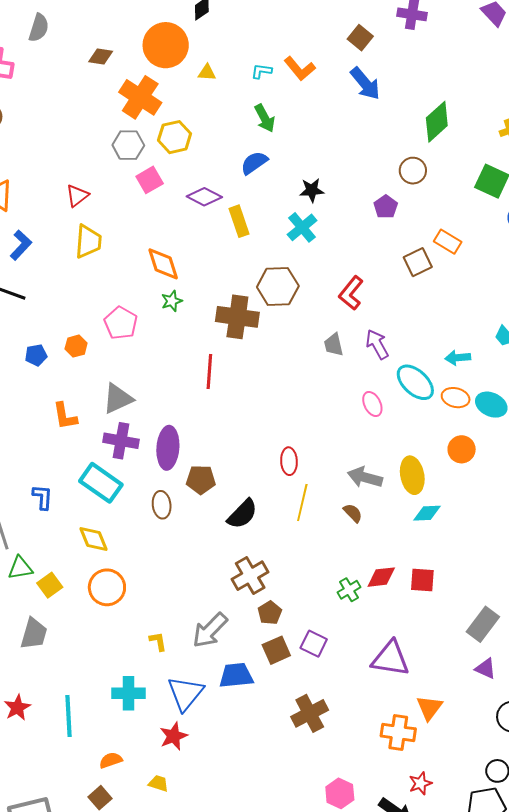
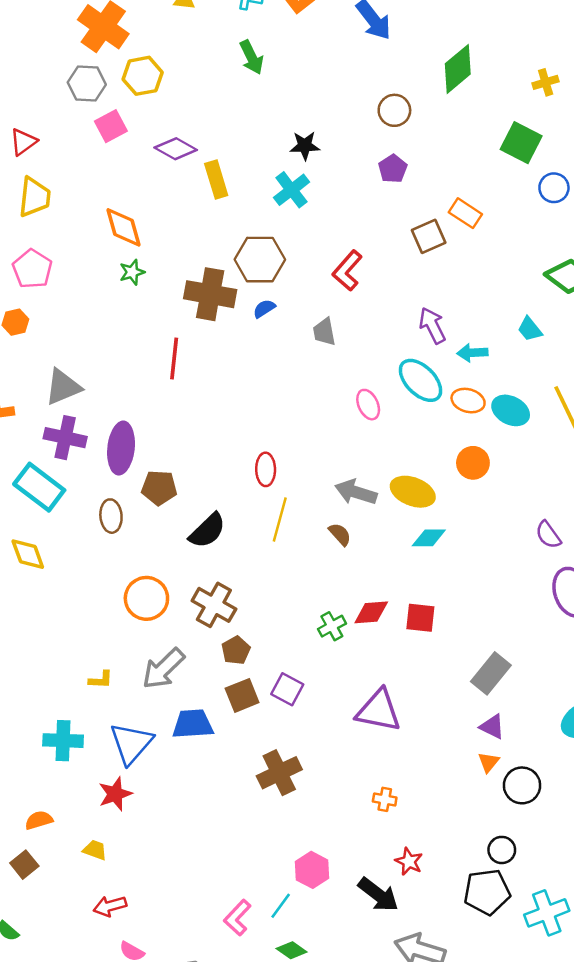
blue semicircle: (254, 163) -> (264, 309), moved, size x0.7
brown circle: (413, 171) -> (394, 110), moved
pink pentagon: (121, 323) -> (32, 269), moved
purple arrow: (377, 344) -> (432, 326), moved
yellow ellipse: (412, 475) -> (413, 492), turned -60
brown cross: (250, 576) -> (214, 605), turned -33
orange circle: (107, 587) -> (146, 598), moved
yellow L-shape: (158, 641) -> (101, 680), turned 100
orange triangle: (429, 708) -> (489, 762), moved, size x0.7
orange cross: (398, 732) -> (385, 799), size x0.6
red star: (420, 783) -> (409, 861), turned -30

